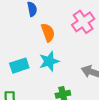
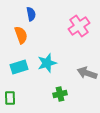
orange semicircle: (48, 33) -> (21, 35), moved

